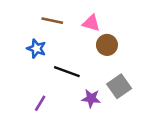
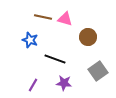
pink triangle: (91, 23) -> (65, 19), moved
purple star: (91, 98) -> (64, 83), moved

